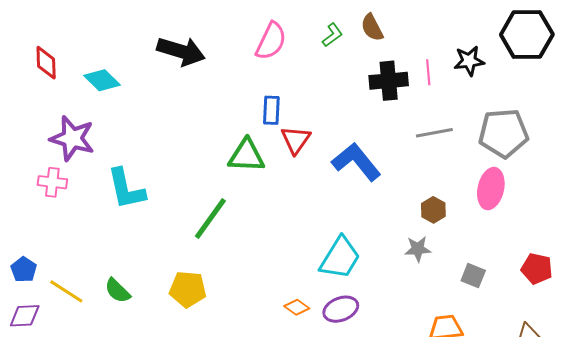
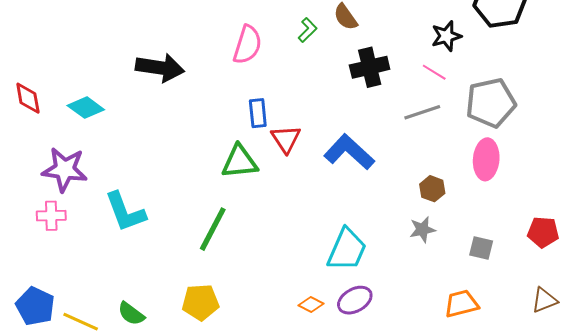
pink line: (428, 72) -> (434, 72), moved, turned -45
blue pentagon: (24, 270) -> (35, 306), size x1.5

